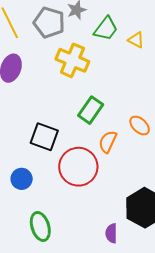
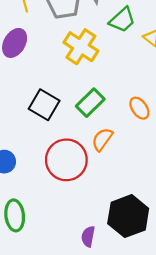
orange ellipse: (140, 125) -> (139, 108), moved
black square: (44, 137) -> (44, 105), moved

